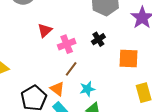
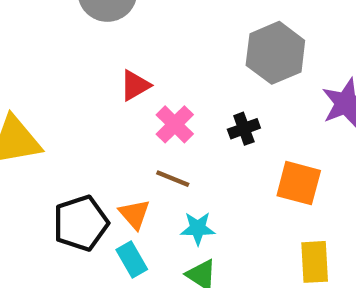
pink cross: (67, 44) -> (175, 124), turned -36
brown line: (71, 69) -> (173, 179), turned 63

